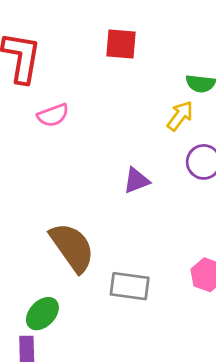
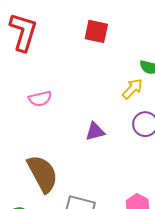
pink semicircle: (53, 115) -> (40, 99), moved

